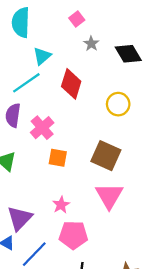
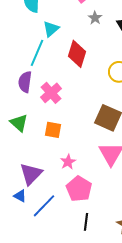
cyan line: (26, 83) -> (37, 53), turned -32
orange square: (58, 158) -> (53, 130), moved
pink pentagon: (73, 235) -> (79, 189), turned 30

